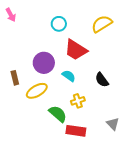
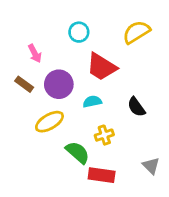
pink arrow: (11, 15) -> (35, 53), moved
cyan semicircle: (69, 76) -> (92, 102), turned -48
brown rectangle: (15, 78) -> (24, 84), moved, turned -40

